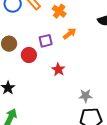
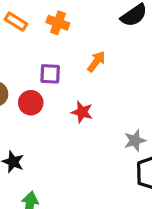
orange arrow: (70, 34) -> (96, 62), moved
purple square: (46, 41) -> (50, 74), turned 32

